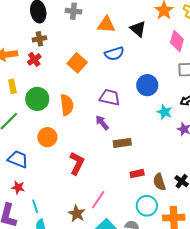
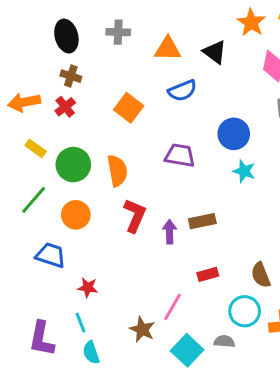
brown cross: (39, 39) -> (71, 76), turned 32
yellow rectangle: (12, 86) -> (36, 148), turned -40
cyan star: (165, 112) -> (244, 171), moved
purple arrow: (102, 123) -> (170, 232), moved, turned 42
orange circle: (47, 137) -> (76, 215), moved
red L-shape: (77, 163) -> (135, 216), moved
red rectangle: (137, 174) -> (208, 274), moved
red star: (18, 187) -> (88, 288), moved

